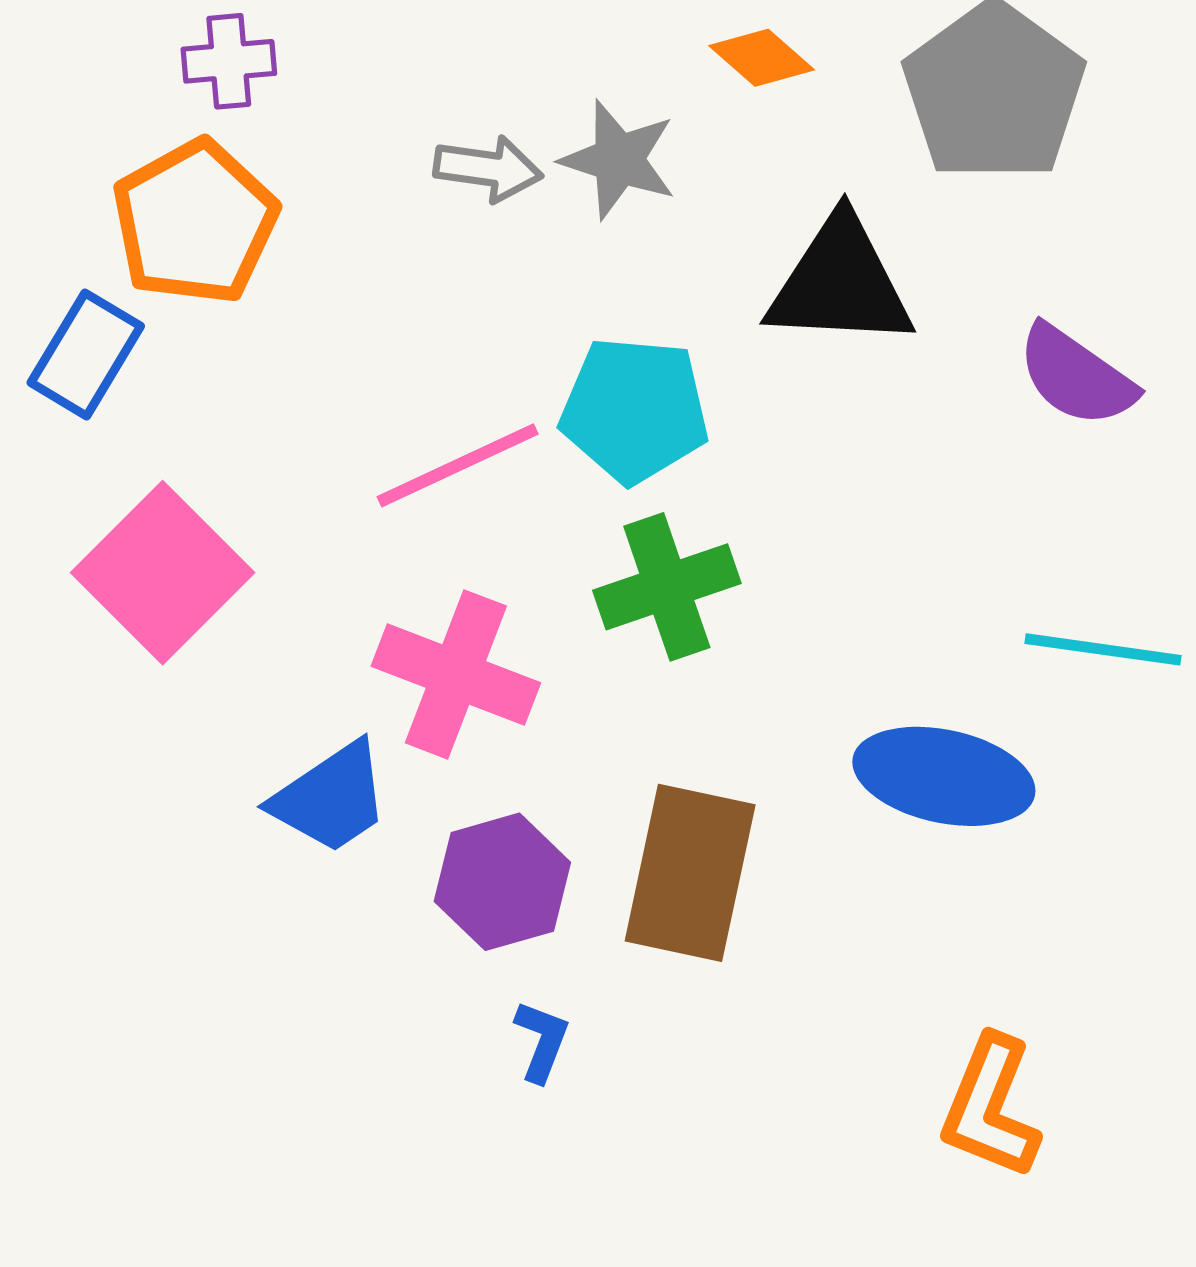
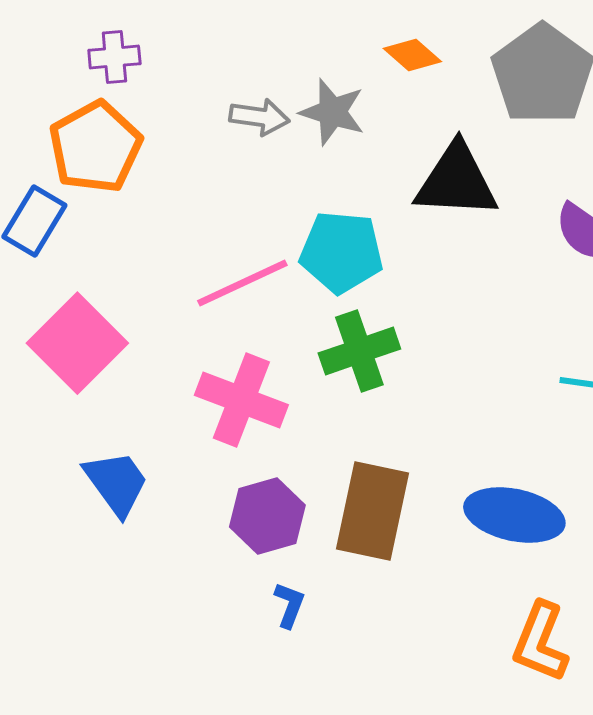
blue ellipse: (944, 776) -> (514, 515), moved
blue trapezoid: (331, 798) -> (116, 483), moved, turned -92

